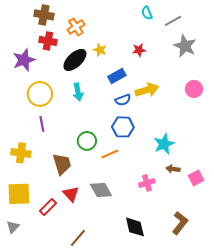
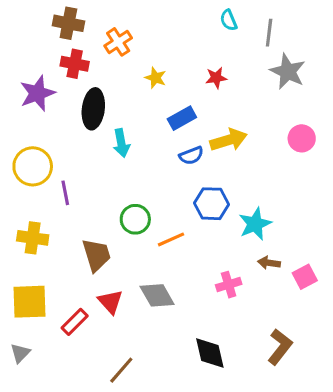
gray line: (173, 21) -> (269, 33), turned -54
black ellipse: (75, 60) -> (93, 109), moved, turned -40
yellow circle: (40, 94) -> (33, 166), moved
blue hexagon: (123, 127) -> (211, 204), moved

